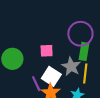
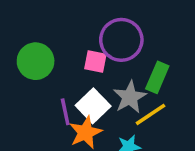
purple circle: (80, 34) -> (121, 40), moved
yellow line: (85, 73) -> (150, 114), turned 36

